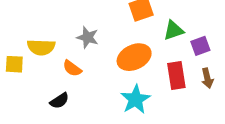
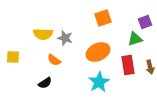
green triangle: (174, 30) -> (135, 39), moved
purple square: (200, 46) -> (145, 22), moved
yellow semicircle: (41, 47) -> (43, 34), moved

